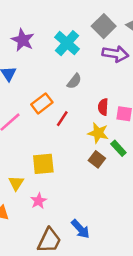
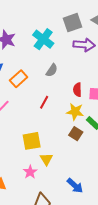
gray square: (104, 26) -> (72, 23), turned 30
orange rectangle: (42, 103) -> (19, 79), moved
yellow triangle: (16, 183) -> (46, 159), moved
blue arrow: (80, 229) -> (75, 186), moved

